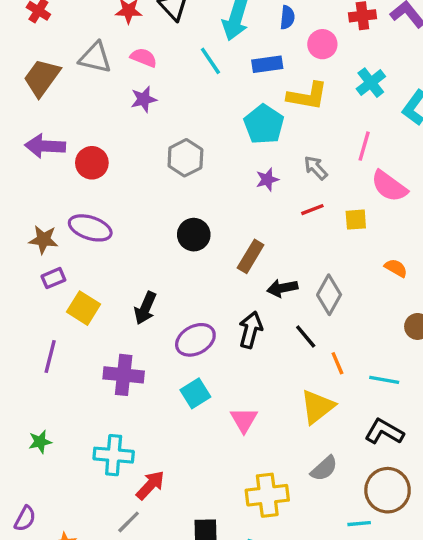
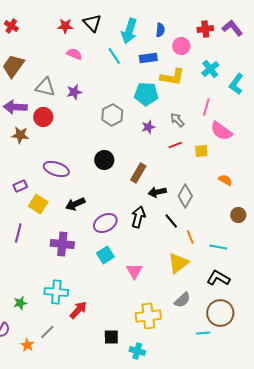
gray triangle: (95, 58) -> (45, 87), moved
purple star: (144, 99) -> (74, 92), moved
cyan pentagon: (264, 124) -> (146, 94), turned -30
gray hexagon: (185, 158) -> (112, 115), moved
purple ellipse: (90, 228) -> (56, 169), moved
brown star: (43, 240) -> (20, 135), moved
black arrow: (145, 308) -> (75, 204), turned 42
green star: (40, 442) -> (20, 303), moved
gray line: (129, 522) -> (47, 332), moved

